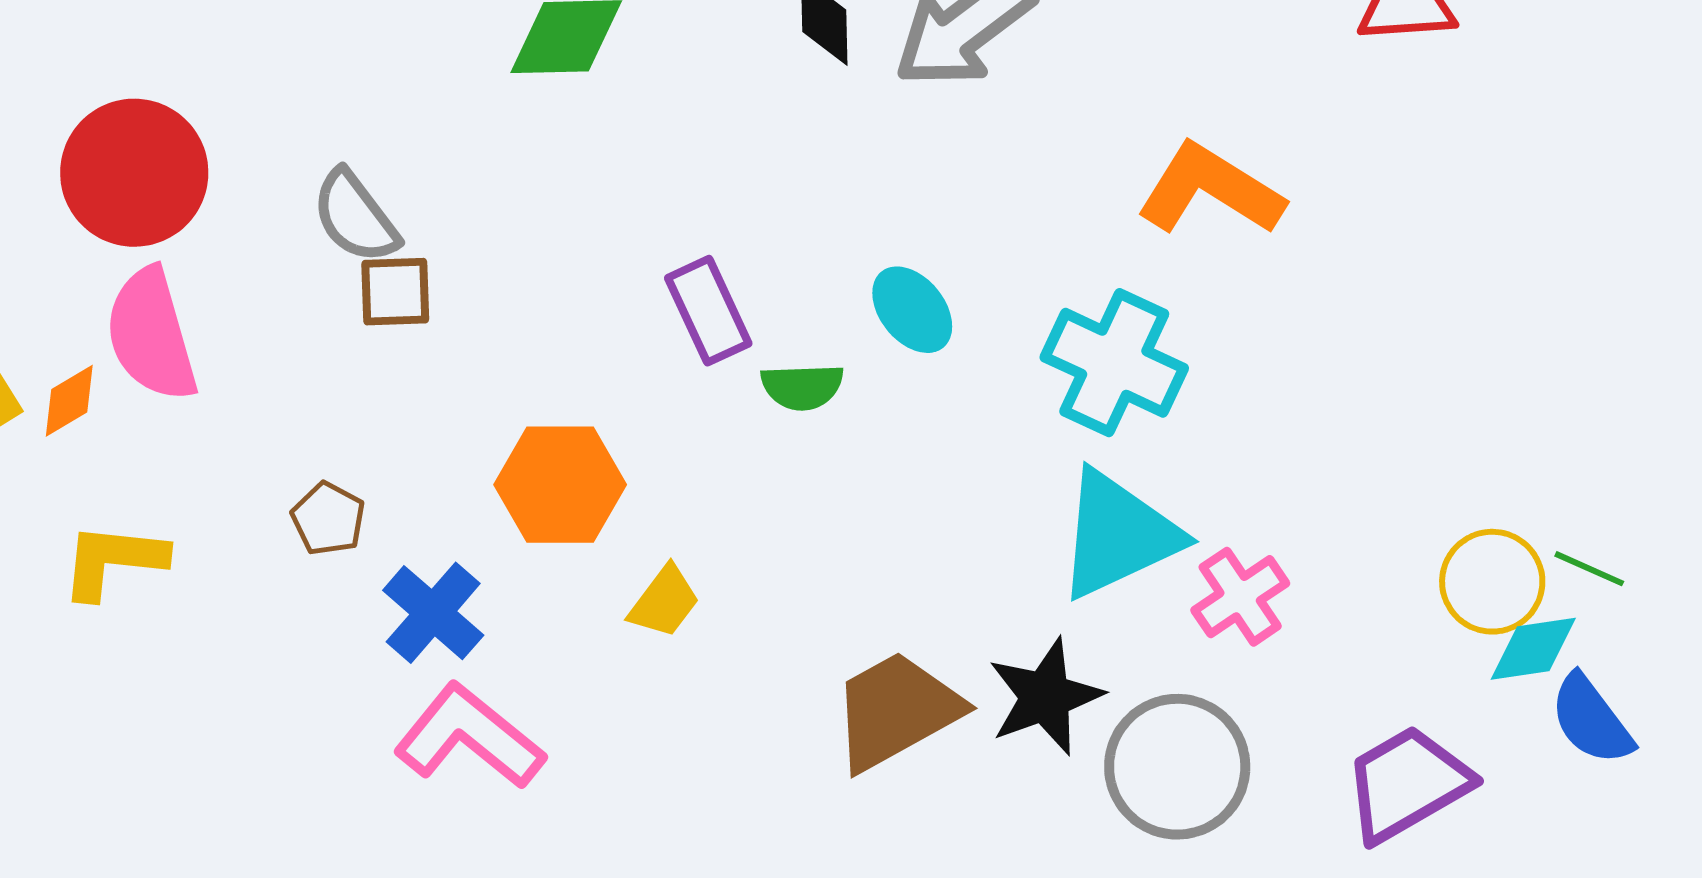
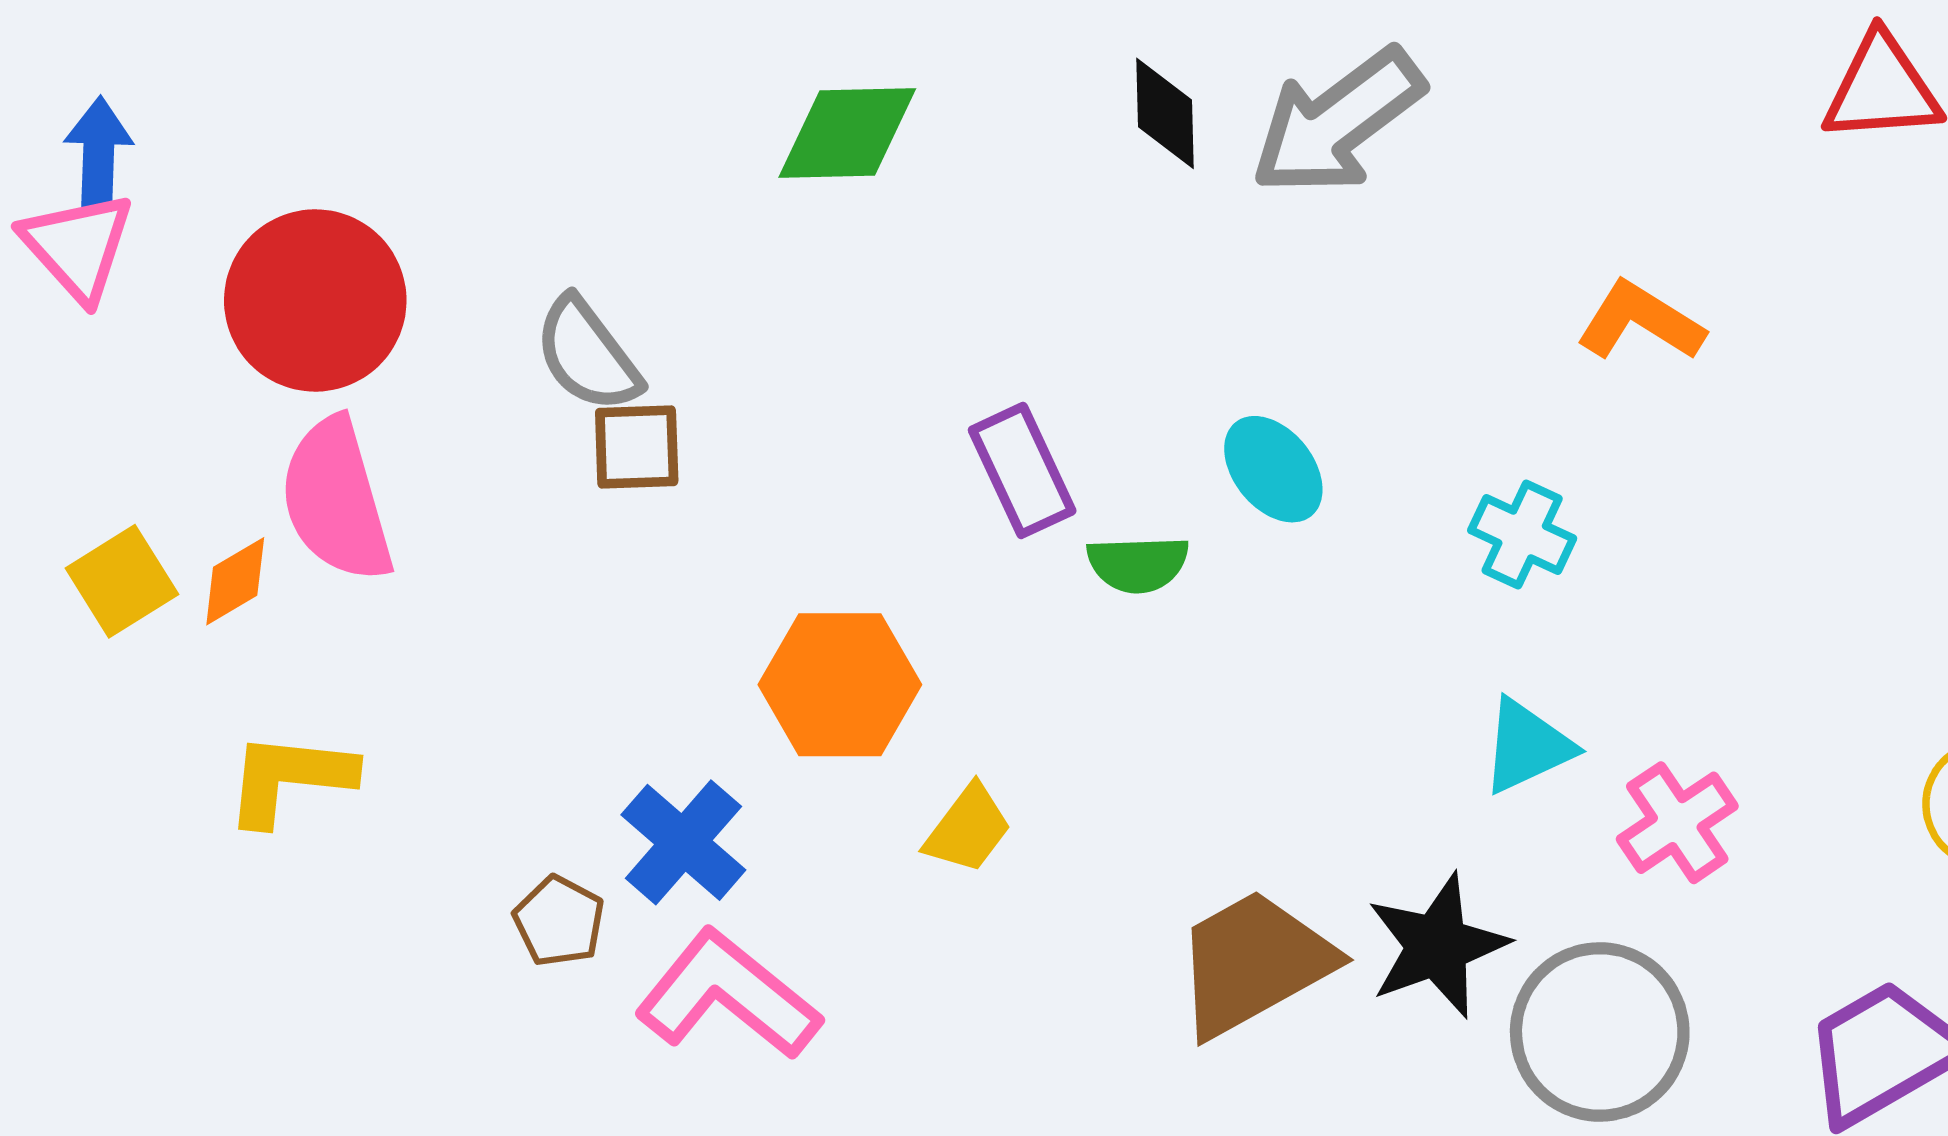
orange L-shape: (1210, 190) -> (1640, 321), size x0.7
cyan cross: (1114, 363) -> (1522, 534), size x0.6
brown pentagon: (328, 519) -> (559, 921), moved
cyan triangle: (1118, 535) -> (1527, 746), size x0.6

